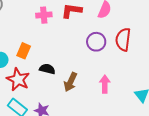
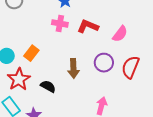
black semicircle: (47, 69) -> (48, 86), moved
brown arrow: (70, 82) -> (73, 68), moved, turned -42

